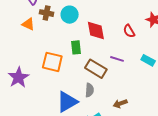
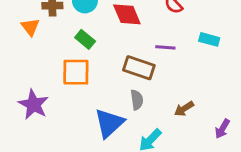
orange triangle: (28, 24) -> (30, 27), turned 40
green rectangle: (76, 47) -> (85, 39), moved, turned -32

